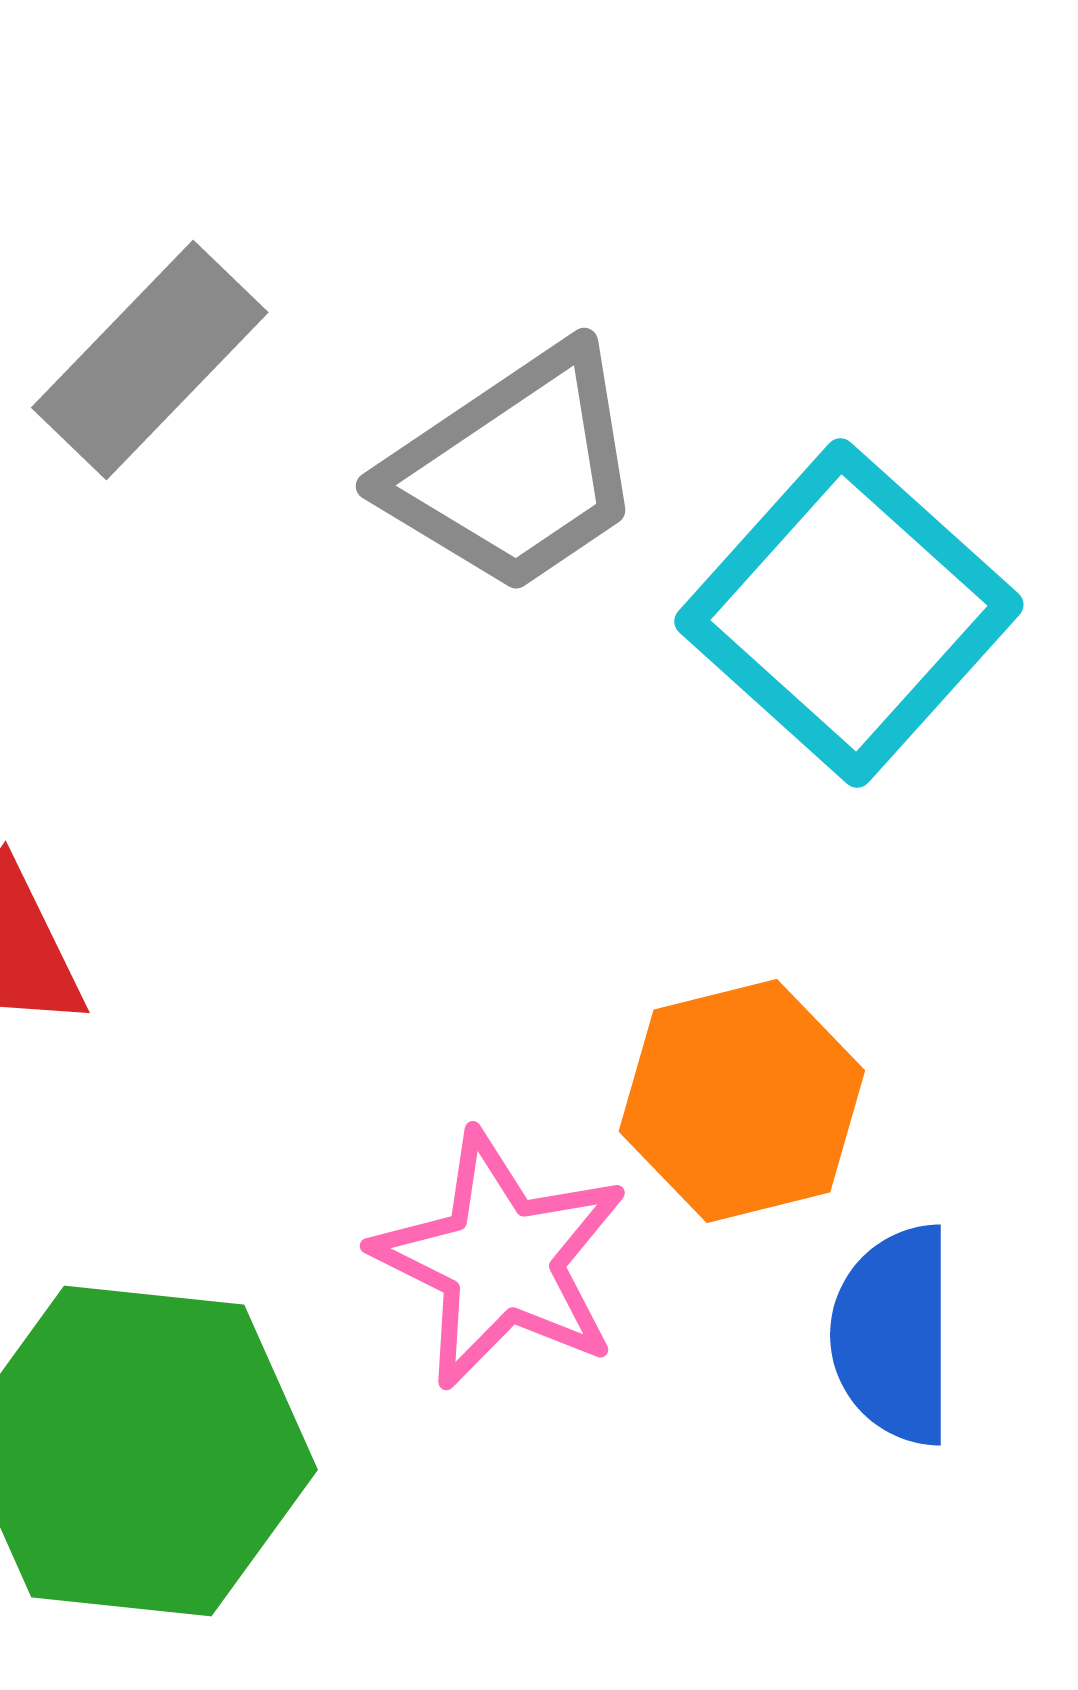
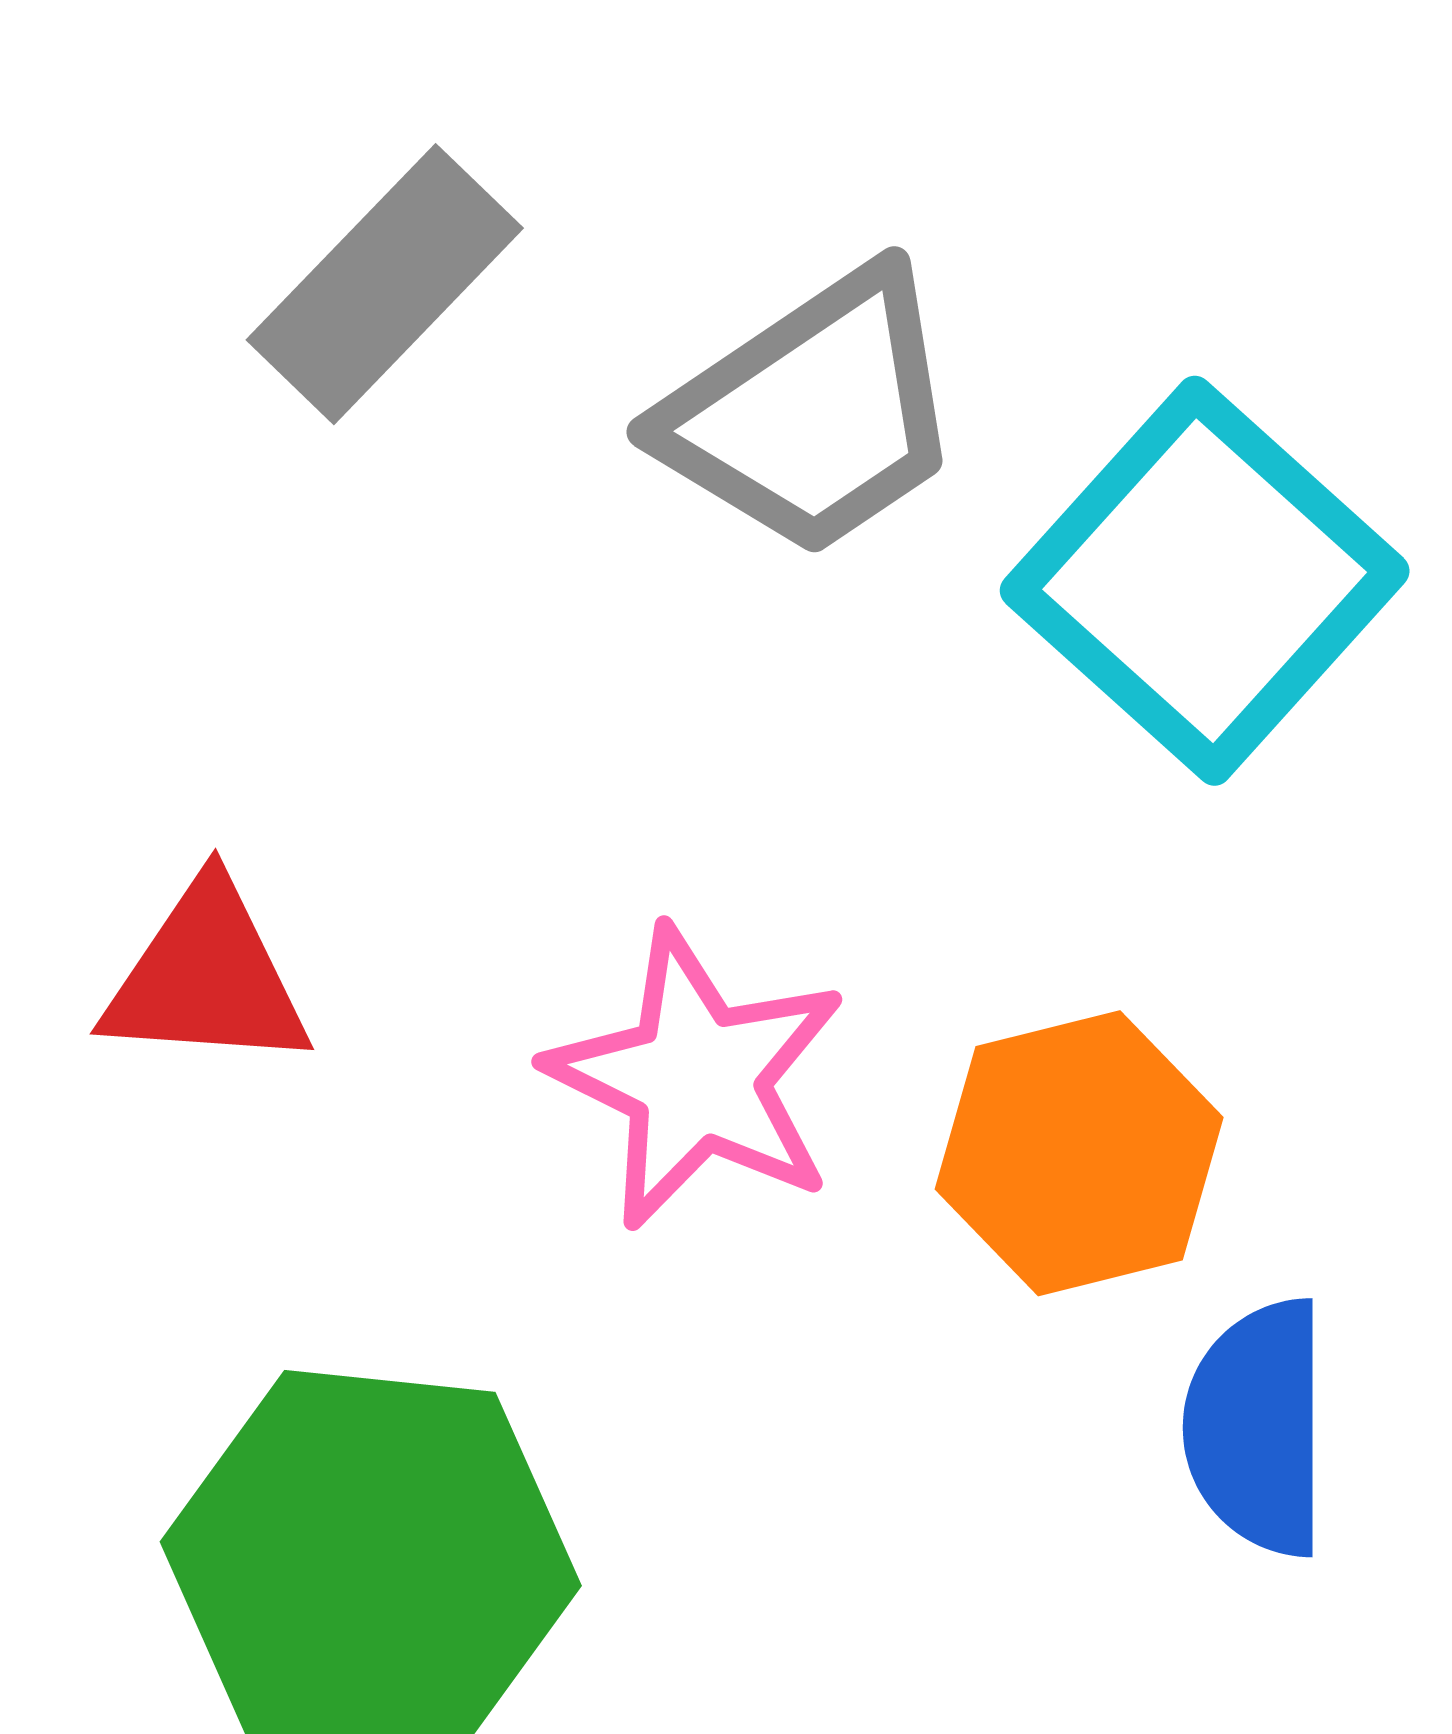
pink star: (501, 1260) -> (697, 1078), moved

